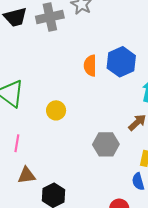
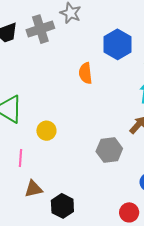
blue hexagon: (121, 62) -> (118, 44), moved
yellow circle: (56, 110) -> (46, 131), moved

